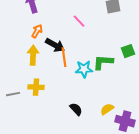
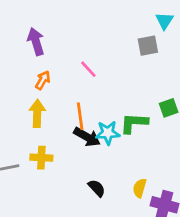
pink line: (79, 21) -> (88, 69), moved
black arrow: (55, 45) -> (87, 137), moved
yellow semicircle: (107, 109) -> (140, 188), turned -40

